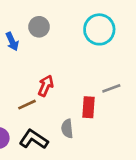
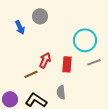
cyan circle: (99, 29) -> (85, 40), moved
red rectangle: (89, 107) -> (67, 64), moved

